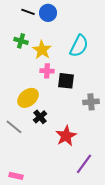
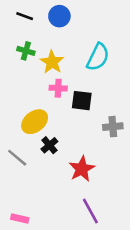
black line: (28, 12) -> (25, 16), moved
purple line: (84, 164) -> (90, 211), moved, turned -65

